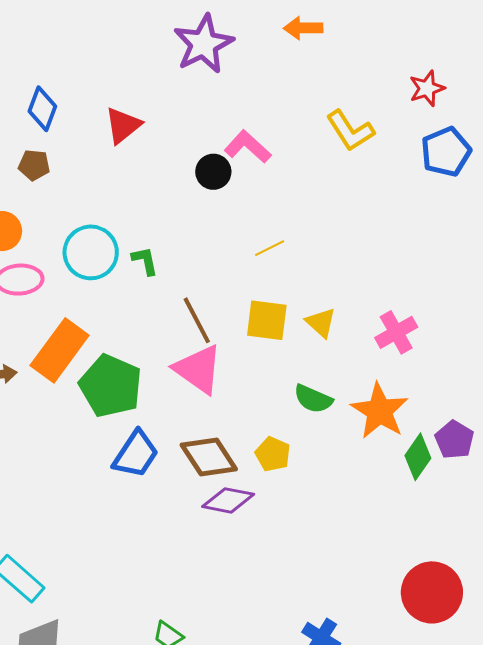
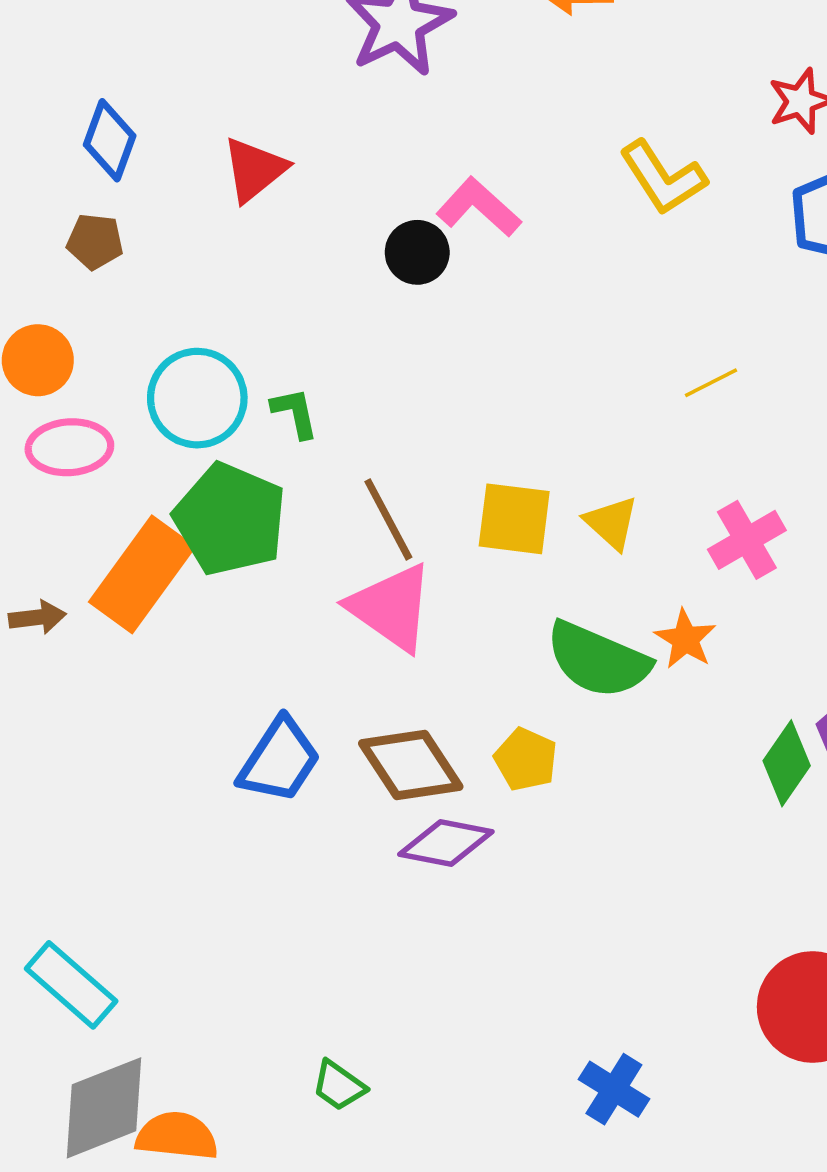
yellow line: (270, 248) -> (711, 383), moved
green pentagon: (111, 386) -> (230, 519), moved
green semicircle: (313, 399) -> (598, 660), size x1.5
orange star: (380, 411) -> (685, 639), moved, size x0.6

